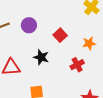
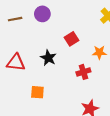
purple circle: (29, 25) -> (42, 14), moved

